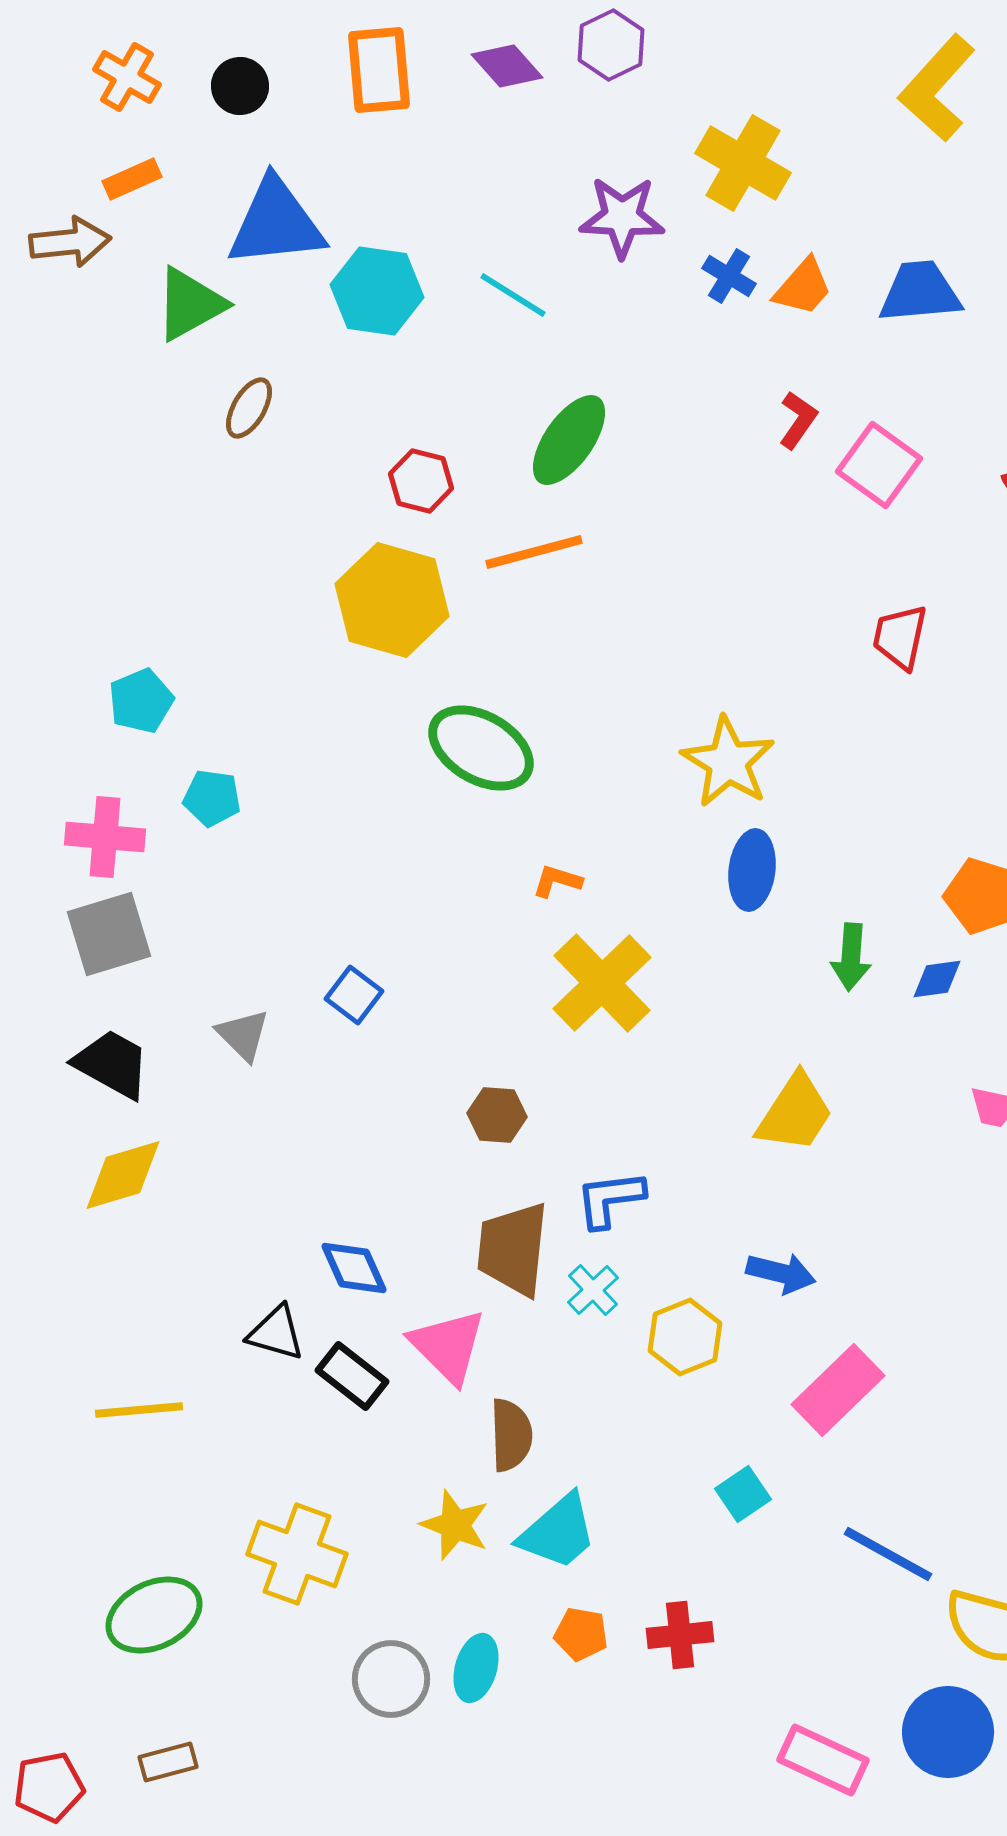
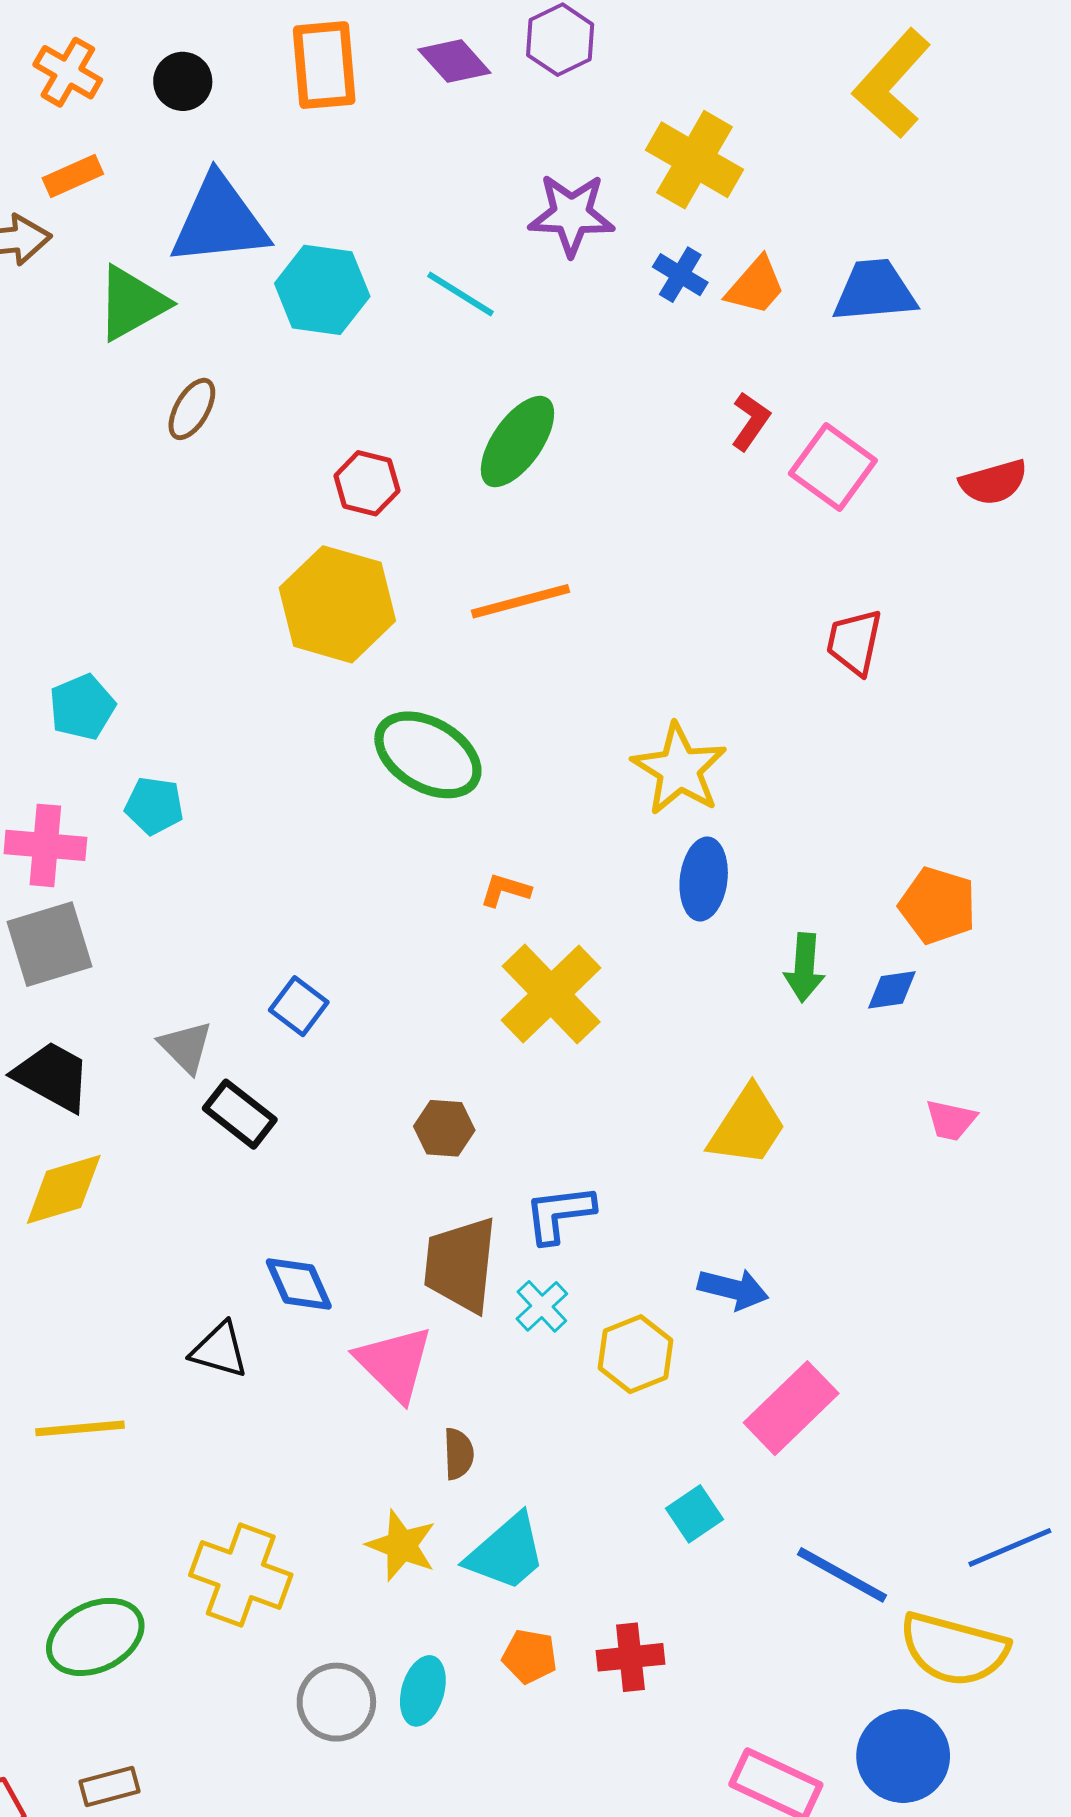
orange line: (534, 552) -> (521, 601), moved
black rectangle: (352, 1376) -> (240, 1114), moved
brown semicircle: (511, 1435) -> (458, 1454), size x0.7

